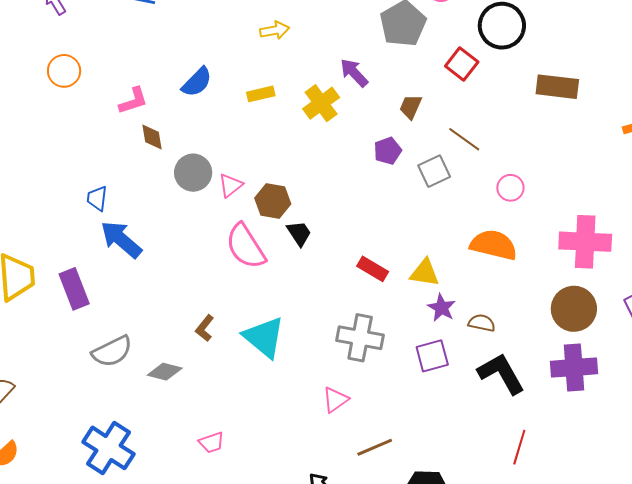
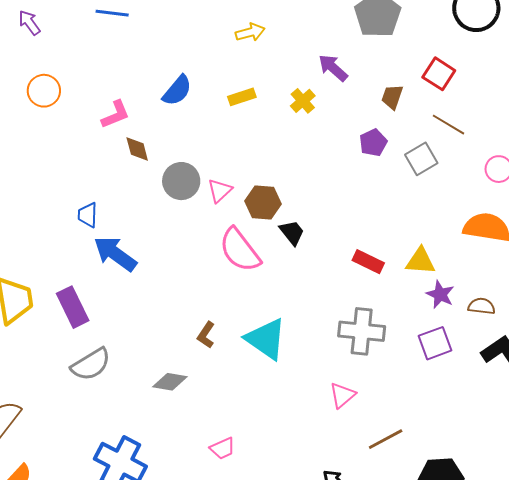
red square: (462, 64) -> (439, 74), moved
yellow cross: (321, 103) -> (303, 101), size x0.7
gray semicircle: (112, 351) -> (91, 364), moved

